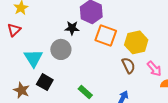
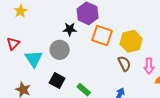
red triangle: (14, 30) -> (13, 44), moved
pink arrow: (154, 69) -> (149, 66), turned 42
black square: (45, 82) -> (57, 81), moved

